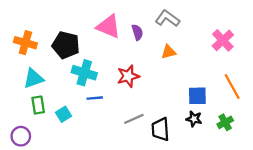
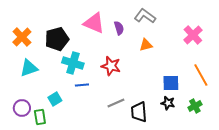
orange cross: (25, 43) -> (22, 37), turned 30
black pentagon: (66, 45) -> (57, 39), turned -30
red star: (128, 76) -> (111, 66), turned 30
green rectangle: (38, 105) -> (40, 117), moved
purple circle: (21, 136) -> (22, 108), moved

